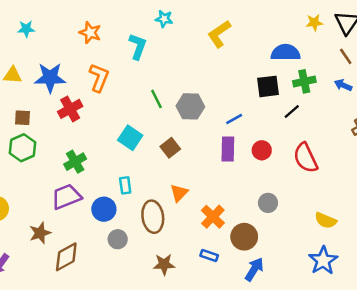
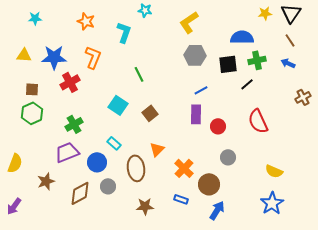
gray hexagon: (190, 106) -> (195, 55), moved
red circle: (262, 150) -> (218, 126), moved
cyan rectangle: (125, 185) -> (114, 143), turned -40
brown diamond: (66, 257) -> (80, 193), moved

